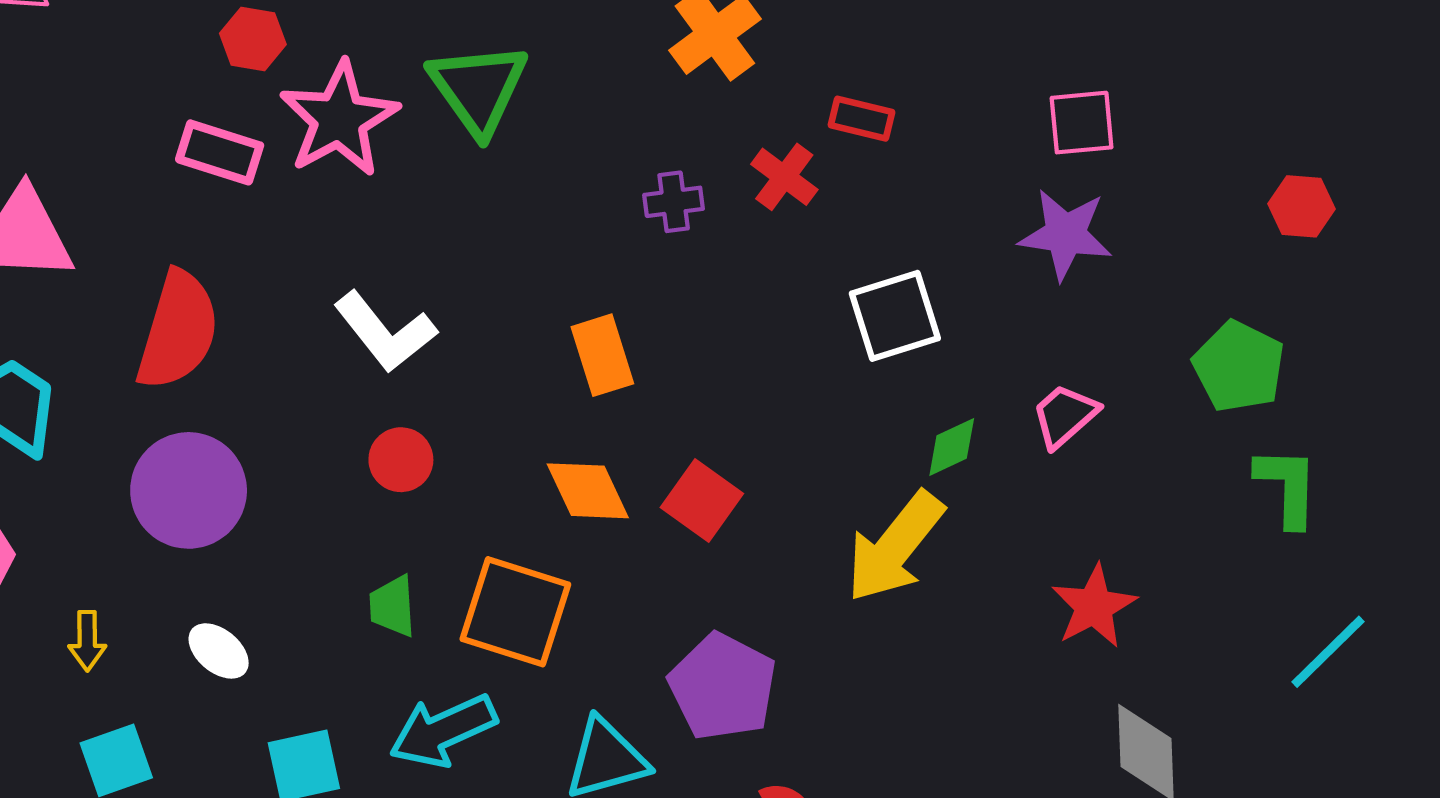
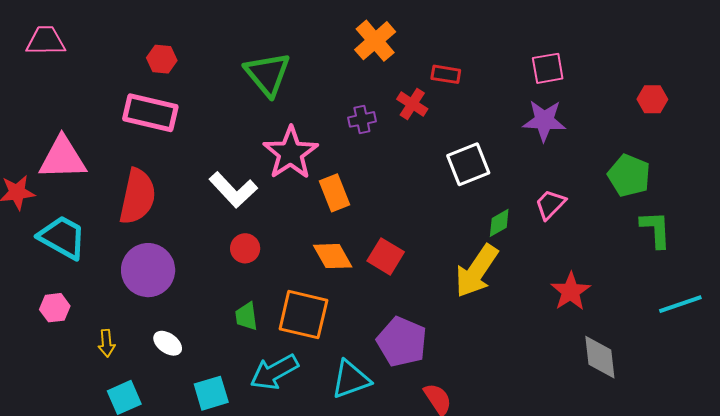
pink star: (339, 119) -> (290, 153), moved
pink rectangle: (220, 152) -> (150, 113), size x1.4
cyan line: (1328, 652) -> (680, 304), turned 30

